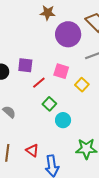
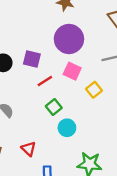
purple circle: (68, 34) -> (69, 39), moved
red triangle: (32, 150) -> (29, 149), moved

